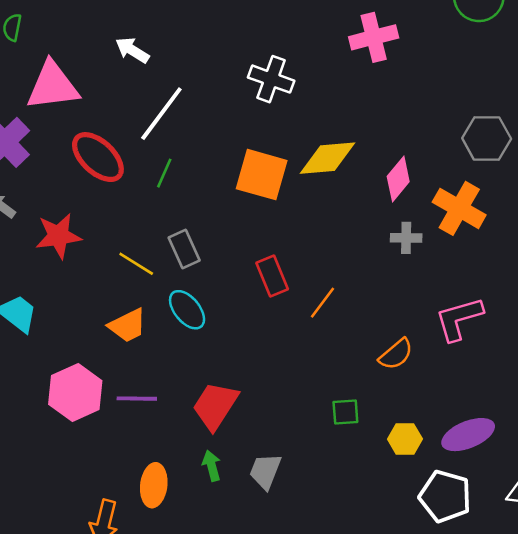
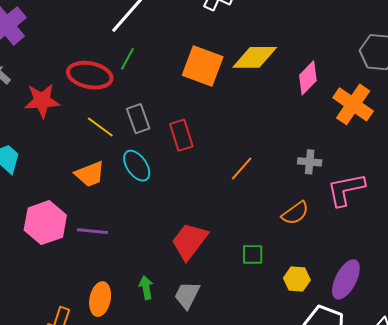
red ellipse: (98, 157) -> (90, 75), moved, turned -36
gray cross: (406, 238) -> (310, 162), moved
red rectangle: (272, 276) -> (181, 135), moved
red trapezoid: (215, 406) -> (189, 241), moved
purple ellipse: (468, 435) -> (346, 279), turned -45

